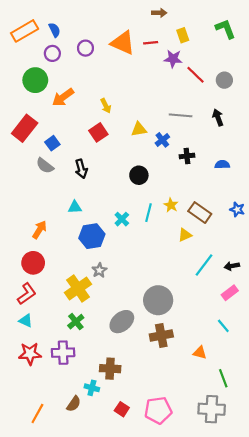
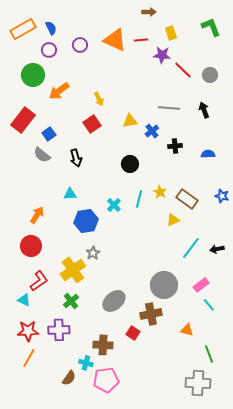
pink rectangle: (230, 293) -> (201, 285), moved
red L-shape: (27, 294) -> (39, 281), moved
gray circle: (158, 300) -> (164, 285), moved
red square: (122, 409) -> (133, 333), moved
pink pentagon: (158, 410) -> (106, 380), moved
orange line: (37, 413) -> (29, 358), moved

